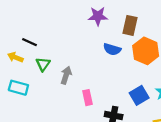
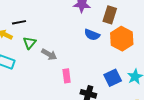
black line: (29, 42) -> (19, 22), turned -40
gray arrow: (66, 75) -> (49, 54), turned 98

